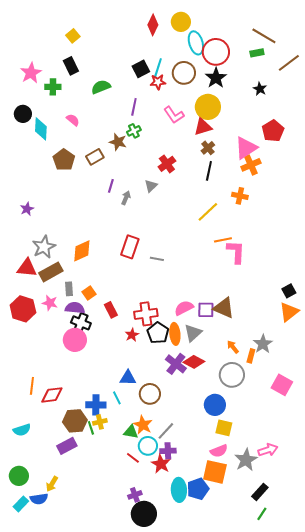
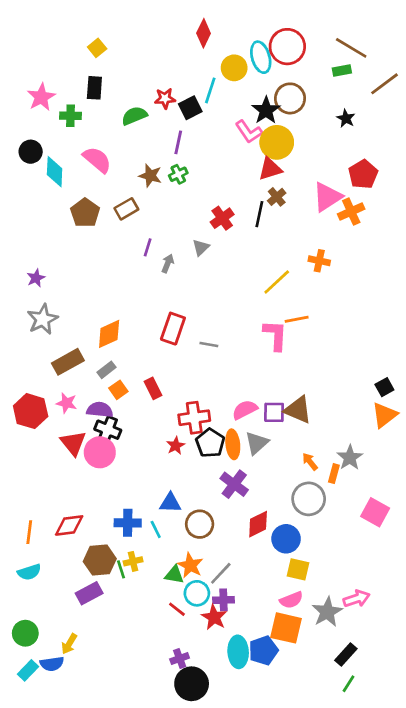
yellow circle: (181, 22) -> (234, 68), moved
red circle: (216, 52) -> (287, 47), moved
black rectangle: (71, 66) -> (94, 88), turned 30
black square: (141, 69) -> (190, 108), moved
brown circle: (184, 73) -> (290, 98), moved
black star: (216, 78) -> (266, 110), moved
red star: (158, 82) -> (165, 98), moved
pink L-shape: (174, 115) -> (249, 132), moved
pink semicircle: (73, 120) -> (97, 160), size x1.6
brown star: (118, 142) -> (150, 176), moved
orange cross: (251, 165) -> (351, 212), moved
black line: (209, 171) -> (259, 214), moved
gray star: (44, 247) -> (43, 319), moved
pink L-shape: (236, 252) -> (275, 335), moved
red triangle: (27, 268) -> (73, 443), moved, turned 45
gray rectangle: (69, 289) -> (106, 370), moved, turned 56
red rectangle: (111, 310) -> (153, 388), moved
red diamond: (194, 362) -> (258, 524), moved, turned -55
orange line: (32, 386) -> (29, 532), moved
blue cross: (96, 405) -> (128, 523), moved

